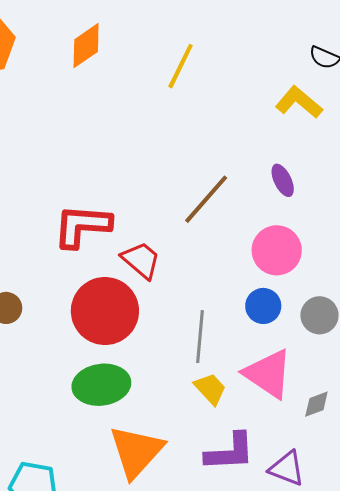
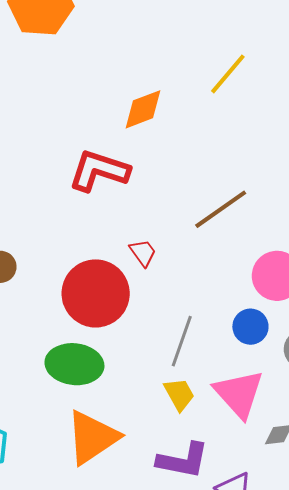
orange diamond: (86, 46) -> (143, 109), moved
red L-shape: (82, 226) -> (99, 171), moved
red trapezoid: (141, 260) -> (143, 253), size x0.7

